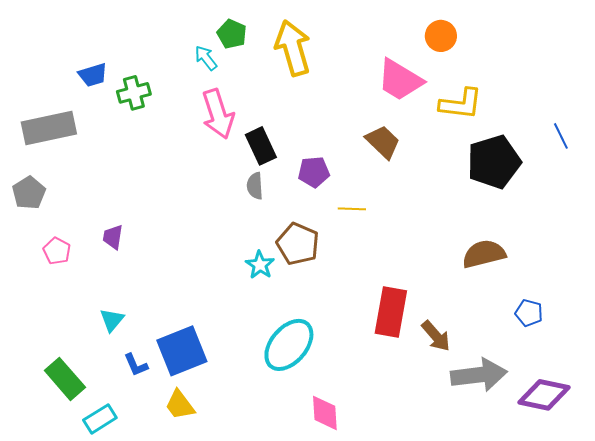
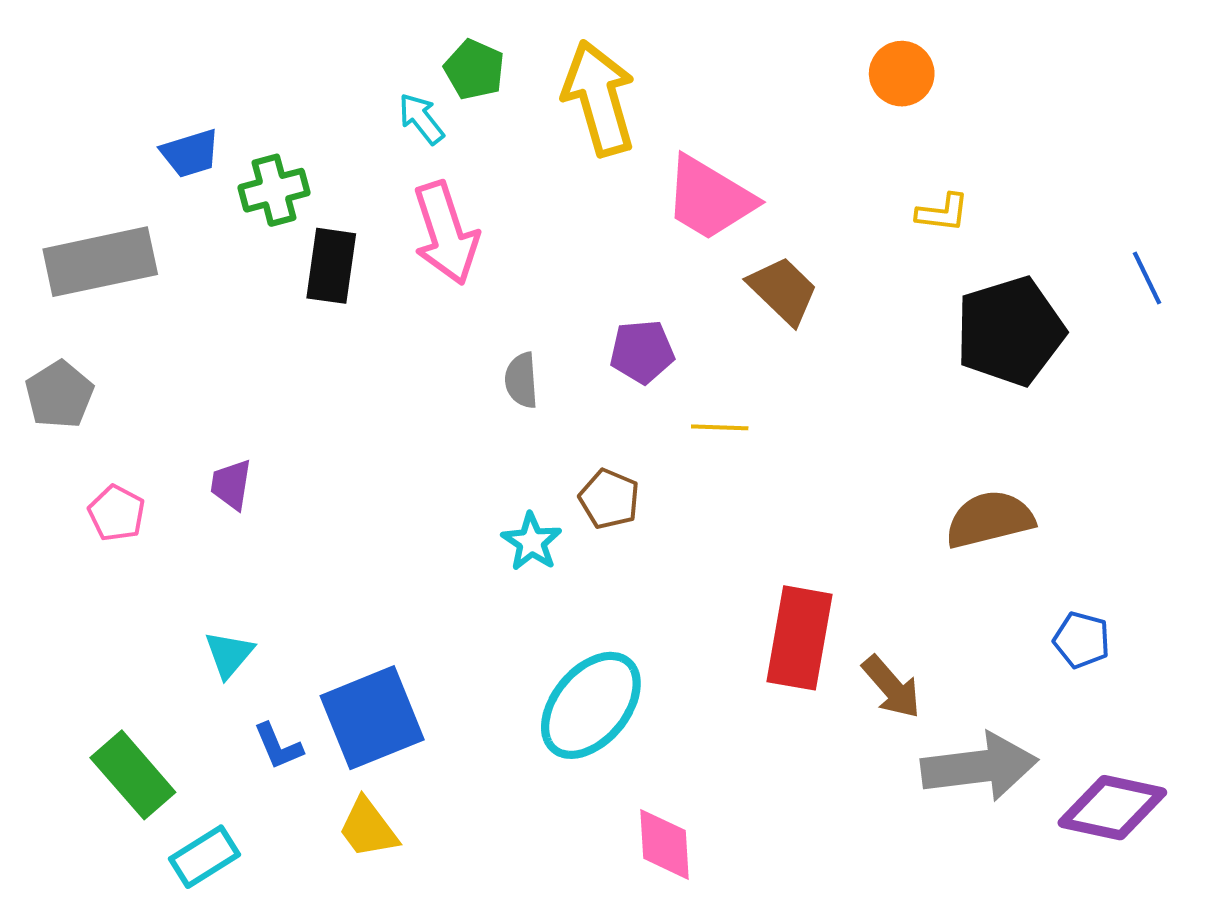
pink trapezoid: (400, 80) -> (709, 198), moved
yellow L-shape: (461, 104) -> (943, 213), size x0.6
black rectangle: (261, 146) -> (331, 266), moved, turned 33
brown pentagon: (298, 244) -> (609, 499), size x0.7

